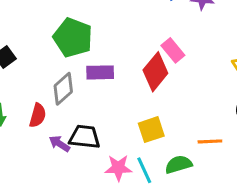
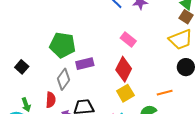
red diamond: (155, 72) -> (124, 69), moved

